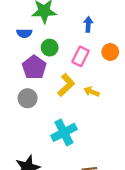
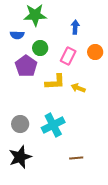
yellow L-shape: (66, 85) -> (55, 82), turned 40
gray circle: (28, 98) -> (20, 124), moved

